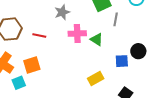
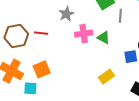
red line: (39, 36) -> (41, 33), moved
cyan square: (19, 83) -> (30, 88), turned 32

